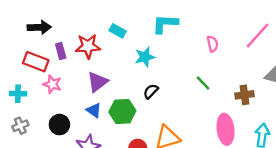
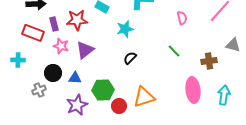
pink star: (52, 84) -> (61, 46), moved
blue triangle: (94, 110) -> (75, 78), moved, turned -32
green hexagon: (122, 111) -> (103, 90), moved
black circle: (59, 125) -> (53, 73), moved
gray cross: (20, 126) -> (39, 90), moved

